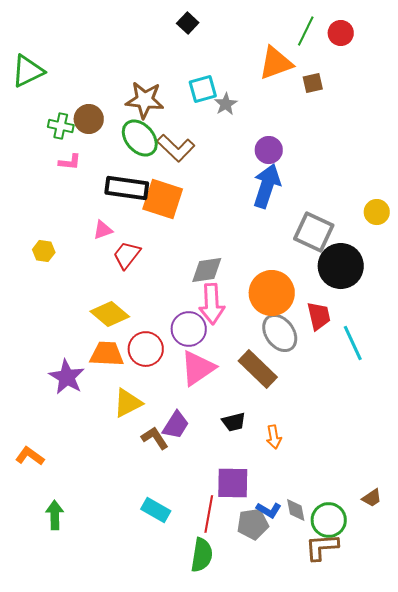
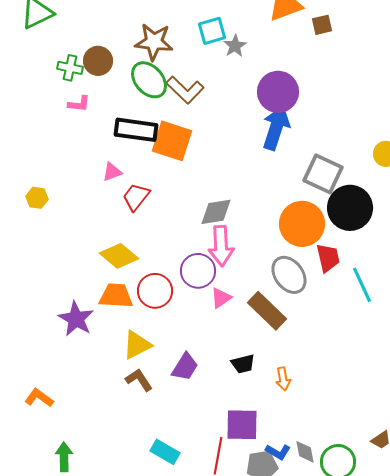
purple circle: (269, 150) -> (278, 92), size x1.5
yellow hexagon: (44, 251) -> (37, 198), moved
orange circle: (272, 293) -> (302, 224), moved
pink triangle: (198, 368) -> (221, 298), moved, size x0.6
brown L-shape: (155, 438) -> (139, 380), moved

